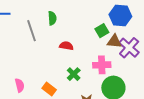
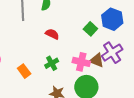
green square: (102, 31) -> (90, 29), turned -32
brown triangle: (114, 41) -> (97, 60), moved

